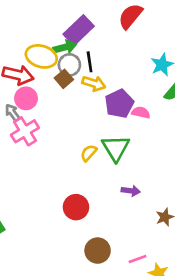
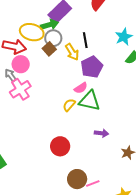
black line: (90, 62) -> (85, 40), moved
yellow arrow: (94, 83) -> (72, 52), turned 42
pink semicircle: (141, 113) -> (81, 88), moved, turned 136
green triangle: (116, 148) -> (90, 101), turned -45
pink line: (138, 259) -> (93, 184), moved

